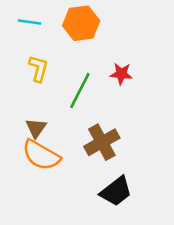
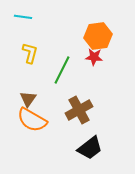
orange hexagon: (81, 23) -> (98, 36), moved

